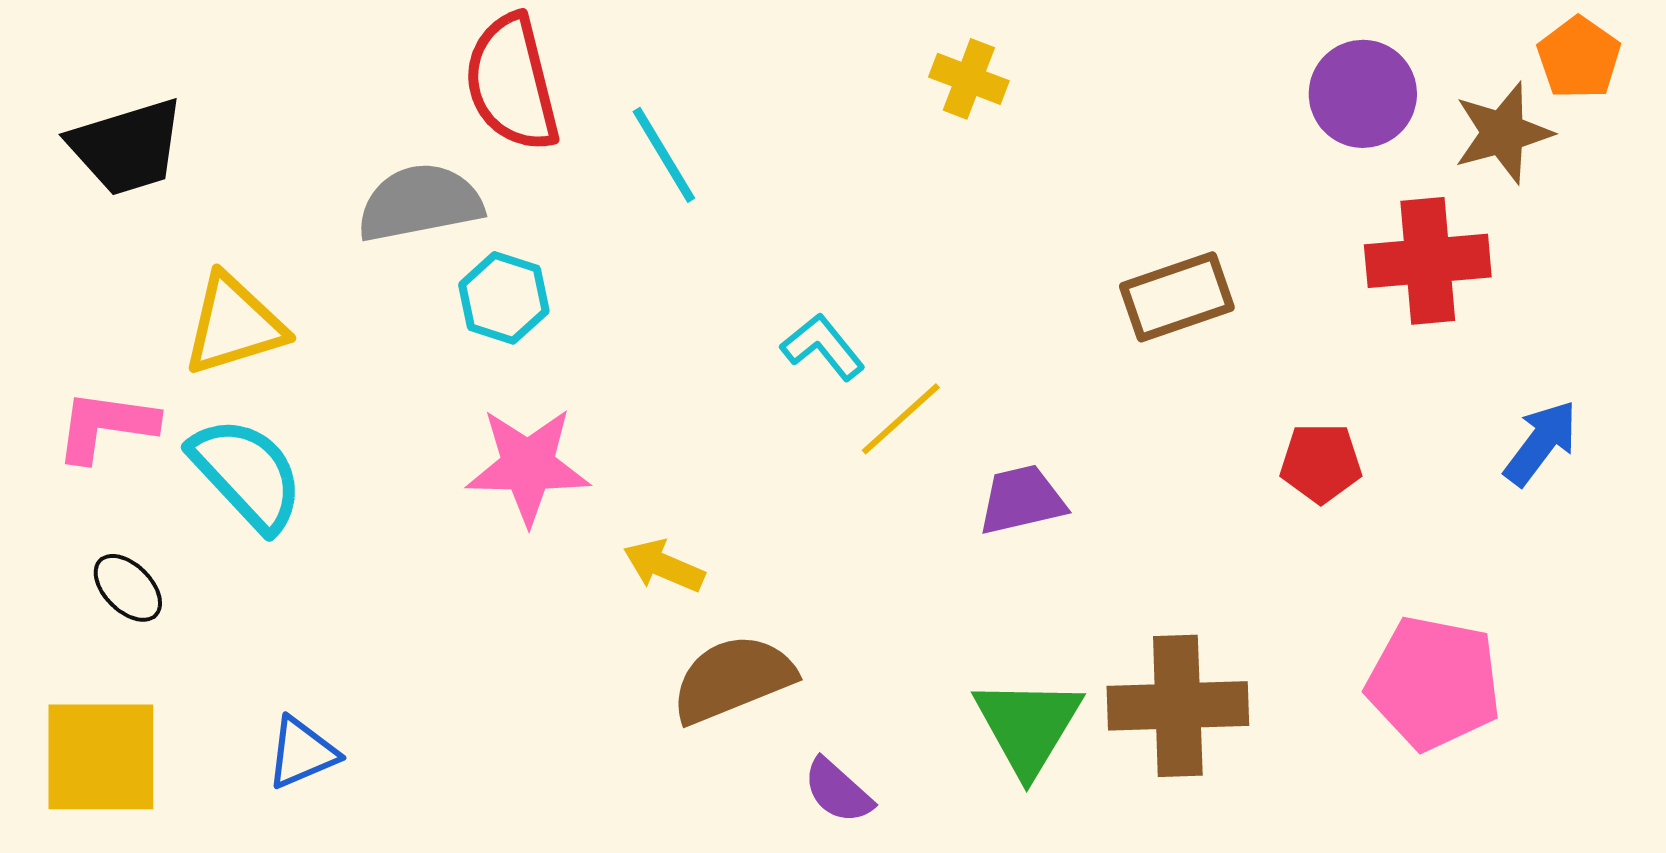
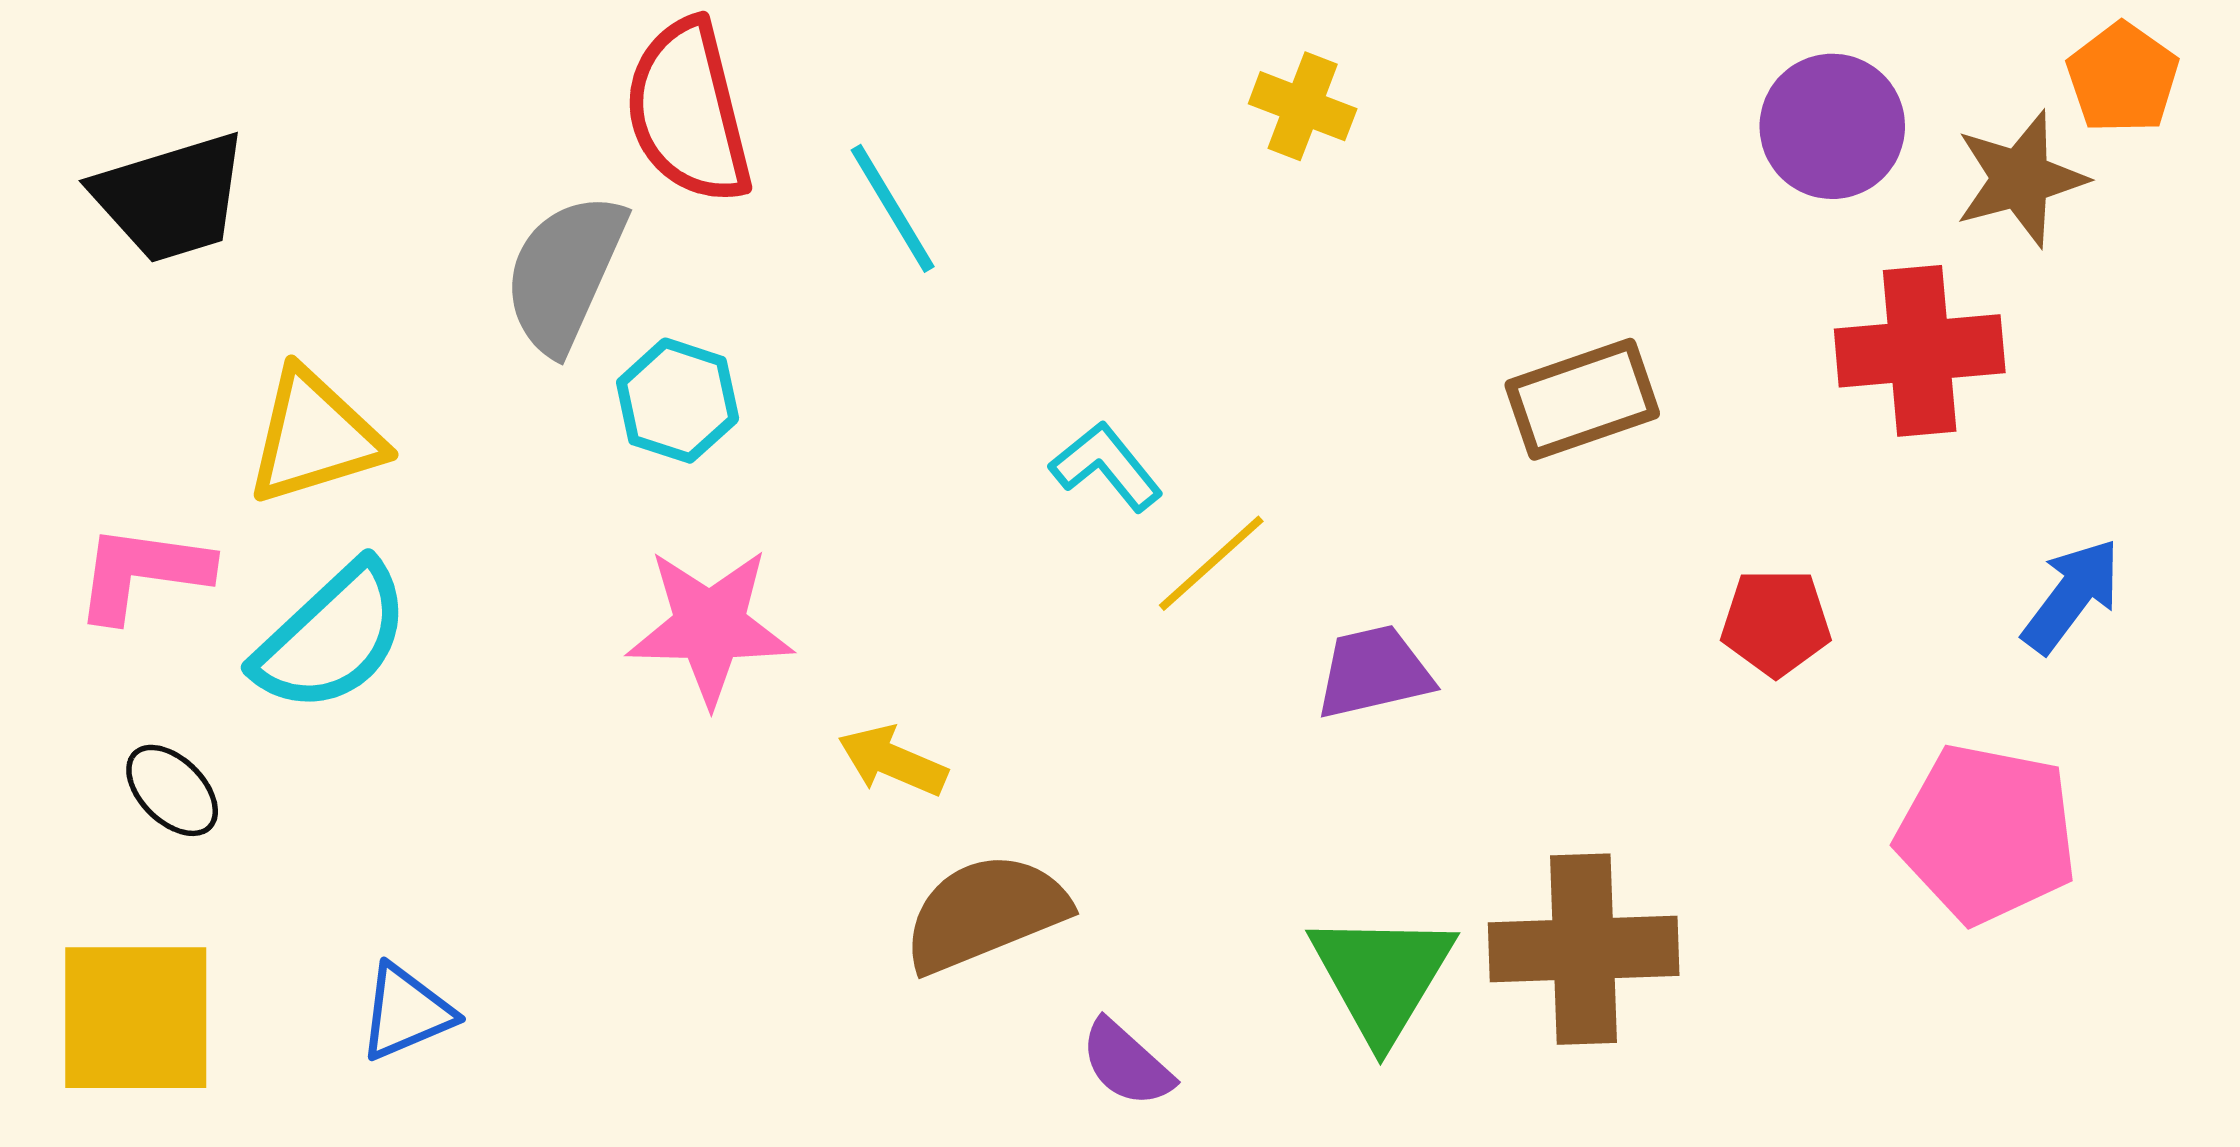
gray semicircle: (420, 203) -> (565, 273), turned -55
cyan semicircle: (247, 474) -> (332, 637), turned 90
pink pentagon: (1434, 683) -> (1987, 833), moved

